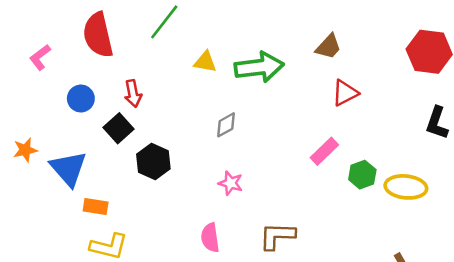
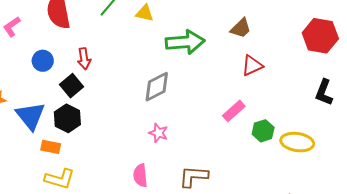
yellow triangle: (205, 62) -> (145, 13), moved
gray diamond: (226, 125) -> (157, 87), size x1.5
black hexagon: (153, 162) -> (67, 118), moved

